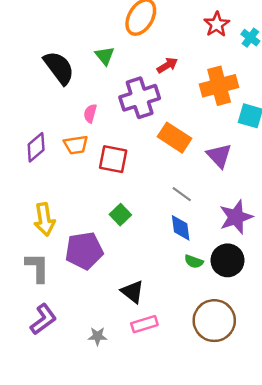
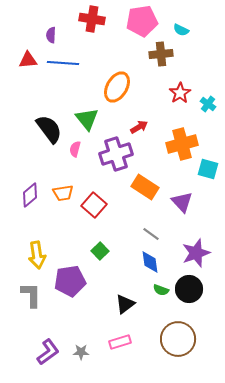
green triangle: (105, 56) -> (87, 119), size x1.4
pink semicircle: (90, 113) -> (75, 149), moved
red square: (113, 159) -> (94, 205), turned 30
black triangle: (132, 292) -> (125, 304), moved, turned 45
purple L-shape: (43, 319) -> (48, 352), moved

